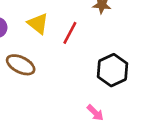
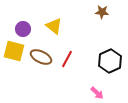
red line: (70, 33) -> (67, 59), moved

